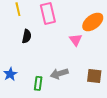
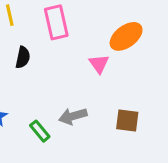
green rectangle: (38, 83) -> (40, 131), turned -48

